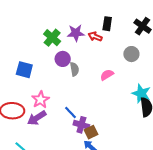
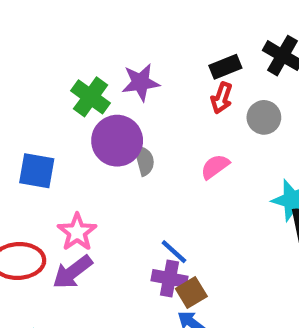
black rectangle: (107, 24) -> (225, 67), moved, turned 64
red arrow: (95, 37) -> (222, 98), moved, turned -88
purple circle: (63, 59) -> (117, 141), size x1.5
blue line: (70, 113) -> (174, 252), moved

